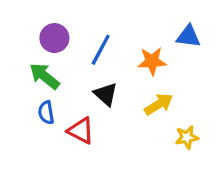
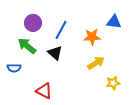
black triangle: (106, 94) -> (55, 53), moved
blue semicircle: (46, 113) -> (14, 68), moved, turned -80
red triangle: (81, 131) -> (44, 91), moved

